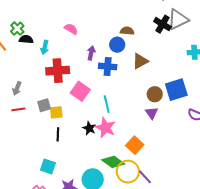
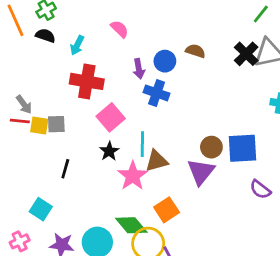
black semicircle: (26, 39) -> (45, 36), moved
blue circle: (117, 45) -> (165, 61), moved
purple arrow: (91, 53) -> (139, 69), turned 144
brown triangle: (140, 61) -> (157, 161), moved
gray arrow: (17, 88) -> (24, 104), moved, turned -72
yellow square: (56, 112) -> (39, 126), moved
purple triangle: (152, 113) -> (201, 172), size x1.5
black star: (89, 128) -> (109, 151), moved

